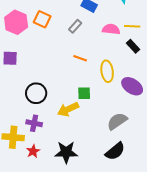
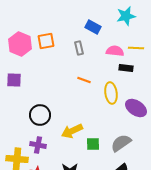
orange square: (42, 19) -> (46, 41), turned -36
gray rectangle: (75, 26) -> (79, 48), turned -56
black rectangle: (133, 46) -> (126, 68), moved, turned -40
green square: (84, 93) -> (93, 144), moved

